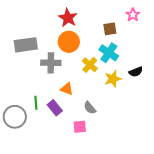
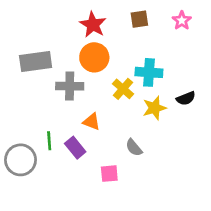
brown square: (110, 29) -> (139, 19), moved
cyan cross: (109, 53) -> (149, 72), turned -30
gray semicircle: (90, 108) -> (134, 148), moved

